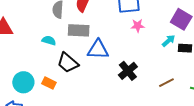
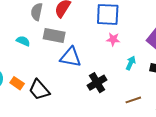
cyan arrow: (169, 41) -> (131, 63), moved, turned -32
black trapezoid: (68, 63) -> (39, 90), moved

